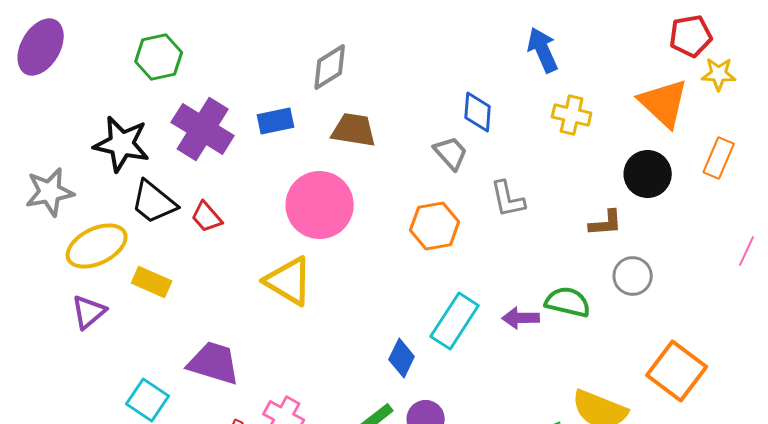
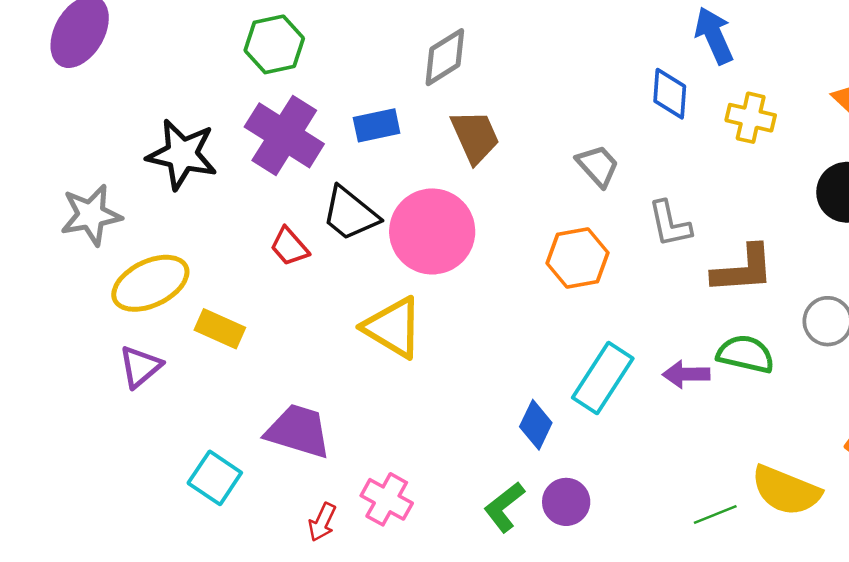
green hexagon: (159, 57) -> (274, 44), moved
blue diamond: (478, 112) -> (670, 94), moved
brown trapezoid: (354, 130) -> (475, 137), turned 57
black trapezoid: (154, 202) -> (350, 214), moved
brown L-shape: (606, 223) -> (743, 269), moved, size x1.5

